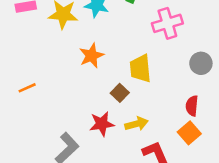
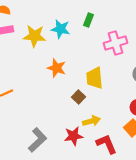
orange star: (91, 56) -> (56, 68), turned -30
red star: (102, 124) -> (74, 136), moved

